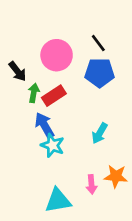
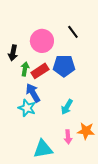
black arrow: (18, 71) -> (13, 53), turned 49
blue pentagon: (100, 73) -> (64, 66), moved
cyan arrow: (100, 133) -> (67, 107), moved
cyan star: (52, 145) -> (27, 108), moved

